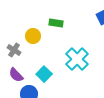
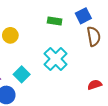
green rectangle: (56, 23) -> (55, 21), moved

